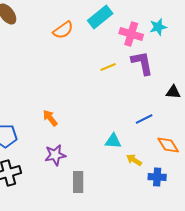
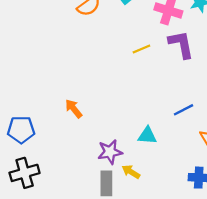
purple star: (55, 155) -> (110, 152), moved
yellow arrow: (134, 160) -> (131, 172), moved

